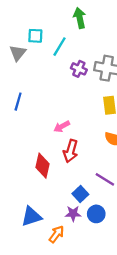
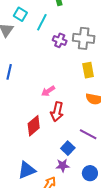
cyan square: (35, 36) -> (20, 14), turned 32
red diamond: (43, 166) -> (34, 126), turned 40
blue circle: (96, 214) -> (90, 173), moved

